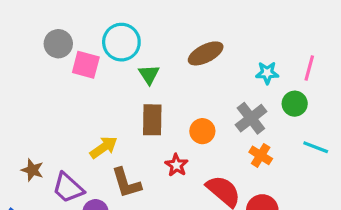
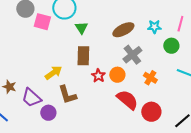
brown ellipse: (206, 53) -> (123, 30), moved
gray cross: (251, 118) -> (132, 55), moved
orange circle: (202, 131) -> (117, 75), moved
red star: (176, 165) -> (98, 76), moved

